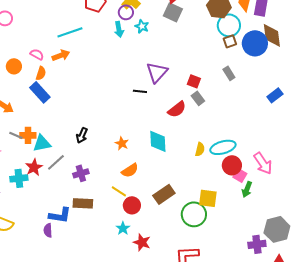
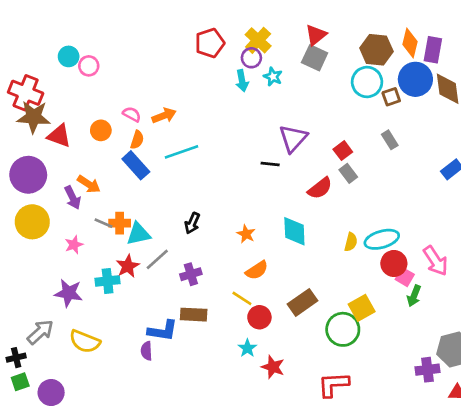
cyan circle: (229, 25) -> (367, 82), moved
cyan line: (70, 32) -> (181, 152), moved
blue circle: (255, 43) -> (415, 79), moved
red square: (194, 81) -> (343, 151), turned 32
yellow square: (208, 198) -> (362, 308), turned -36

